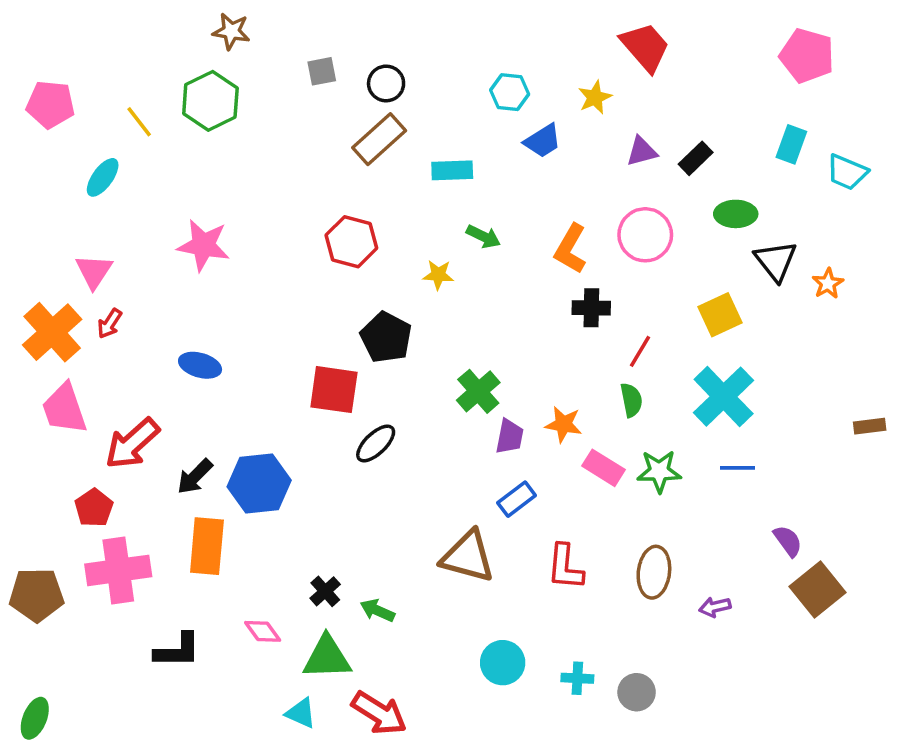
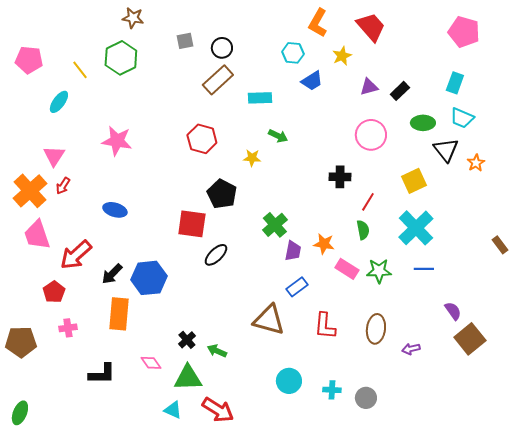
cyan trapezoid: (847, 172) -> (462, 118), moved
orange L-shape: (570, 249) -> (318, 23), moved
brown rectangle: (870, 426) -> (500, 245), turned 60
pink cross: (118, 570) -> (68, 328), size x0.5

